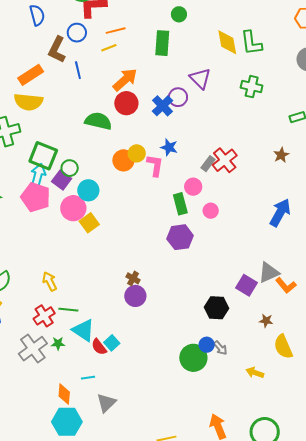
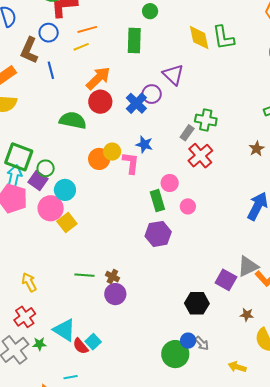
green cross: (252, 87) -> (206, 120), moved
gray rectangle: (208, 164) -> (187, 133), moved
green line: (68, 310) -> (84, 275), moved

